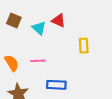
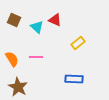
yellow rectangle: (84, 46) -> (78, 43), turned 56
blue rectangle: (56, 85) -> (74, 79), moved

